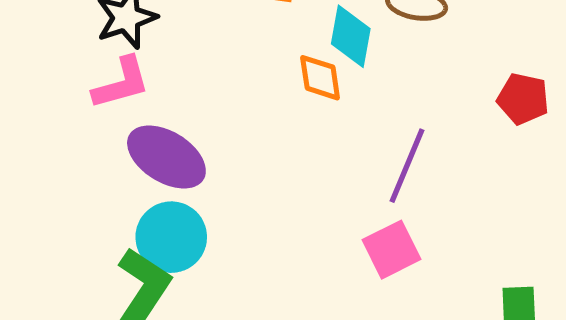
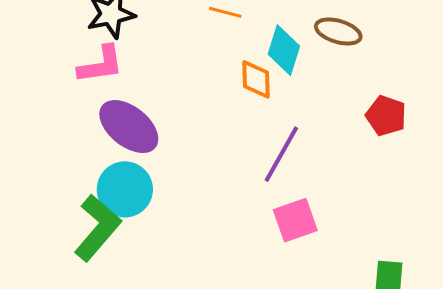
red pentagon: (523, 99) -> (386, 116), moved
purple line: (407, 166) -> (281, 154), moved

